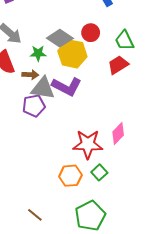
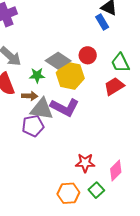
pink diamond: (118, 134) -> (116, 170), moved
red star: (88, 144) -> (85, 163), size x0.7

